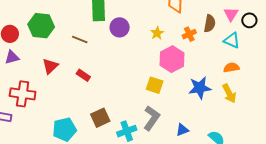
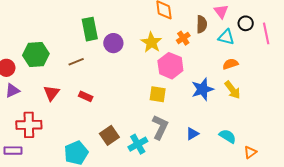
black circle: (249, 20) -> (246, 23), moved
yellow star: (157, 33) -> (151, 42), size x1.5
brown line: (80, 40) -> (76, 62), turned -35

